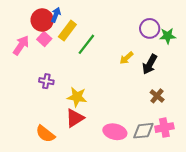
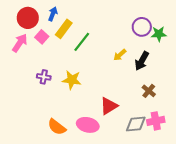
red circle: (42, 20) -> (28, 18), moved
yellow star: (77, 97) -> (72, 80), moved
red triangle: (75, 118) -> (109, 106), moved
pink ellipse: (115, 132) -> (88, 125), moved
orange semicircle: (45, 134) -> (57, 127), moved

